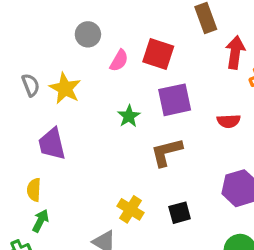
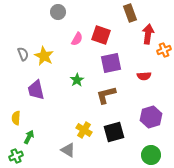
gray circle: (88, 34) -> (58, 12), moved
green star: (129, 116) -> (77, 80), moved
yellow semicircle: (34, 190) -> (16, 118), moved
black square: (180, 213) -> (114, 132), size x1.5

